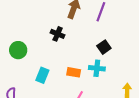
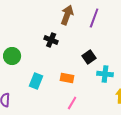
black square: (104, 47) -> (89, 57), moved
cyan cross: (97, 68) -> (105, 74), moved

